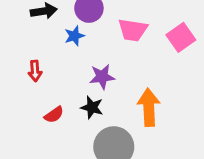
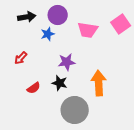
pink square: (181, 37) -> (121, 24), moved
red arrow: (35, 71) -> (21, 58), turned 48

